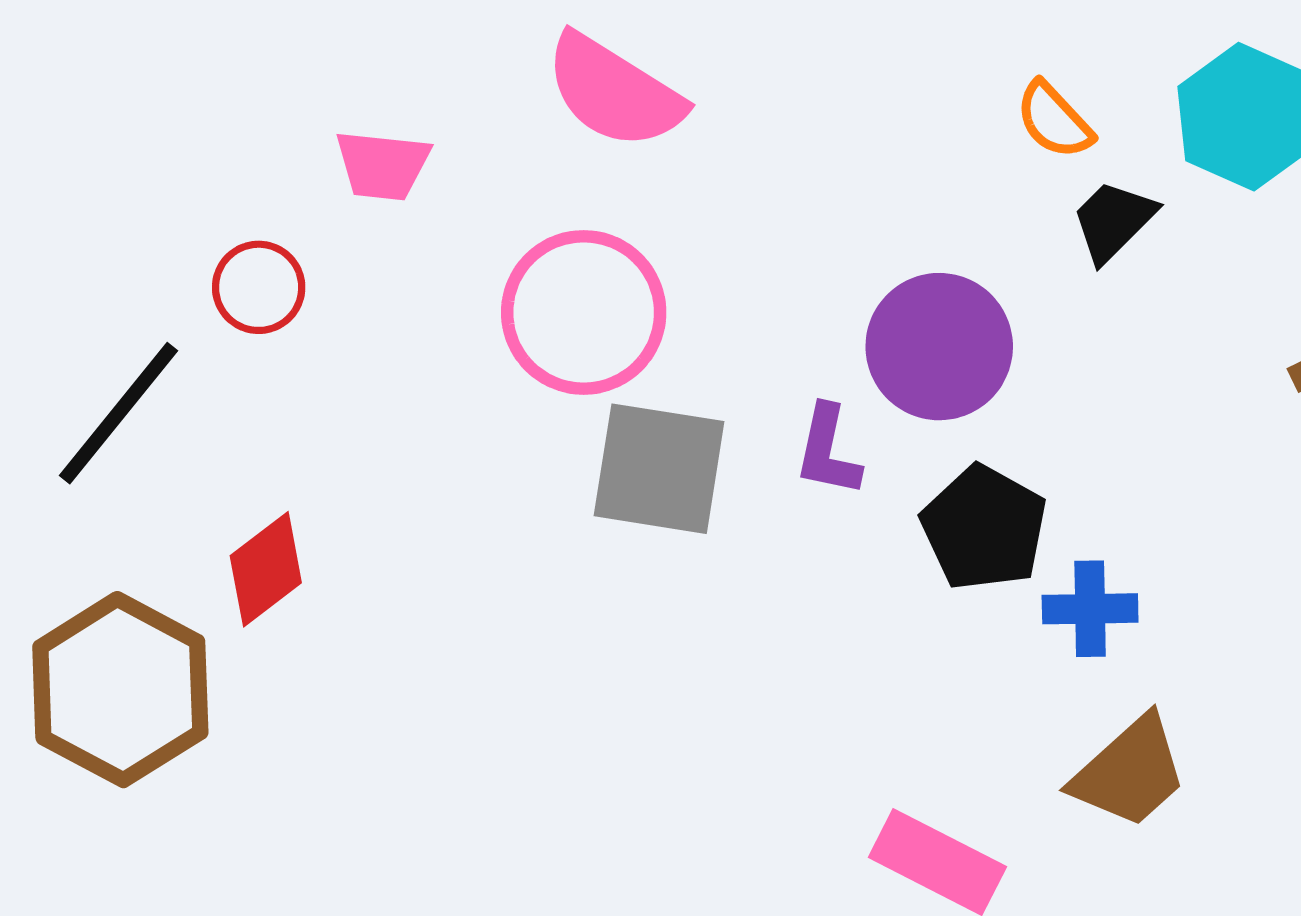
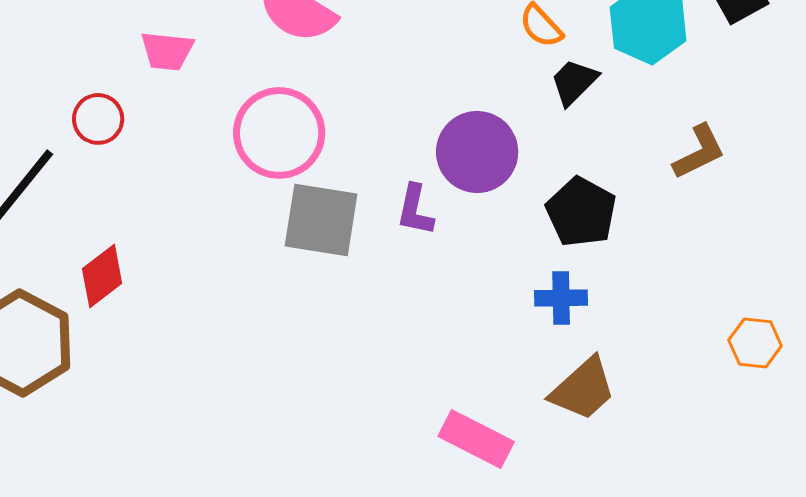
black pentagon: (984, 528) -> (581, 212), moved

